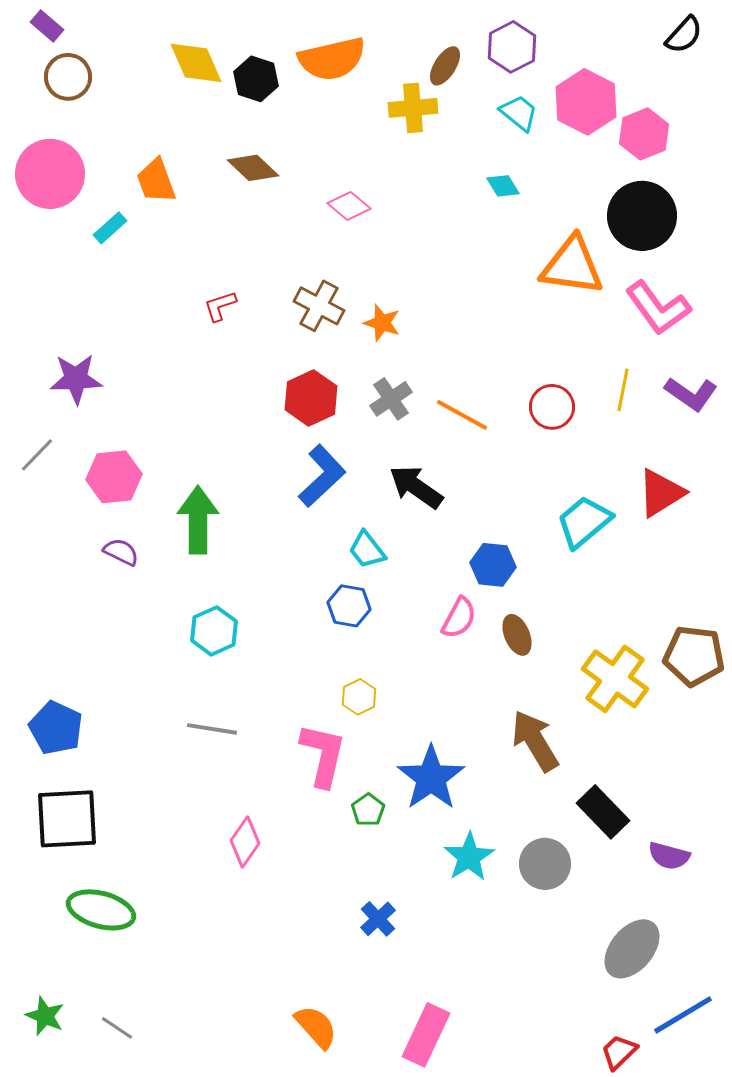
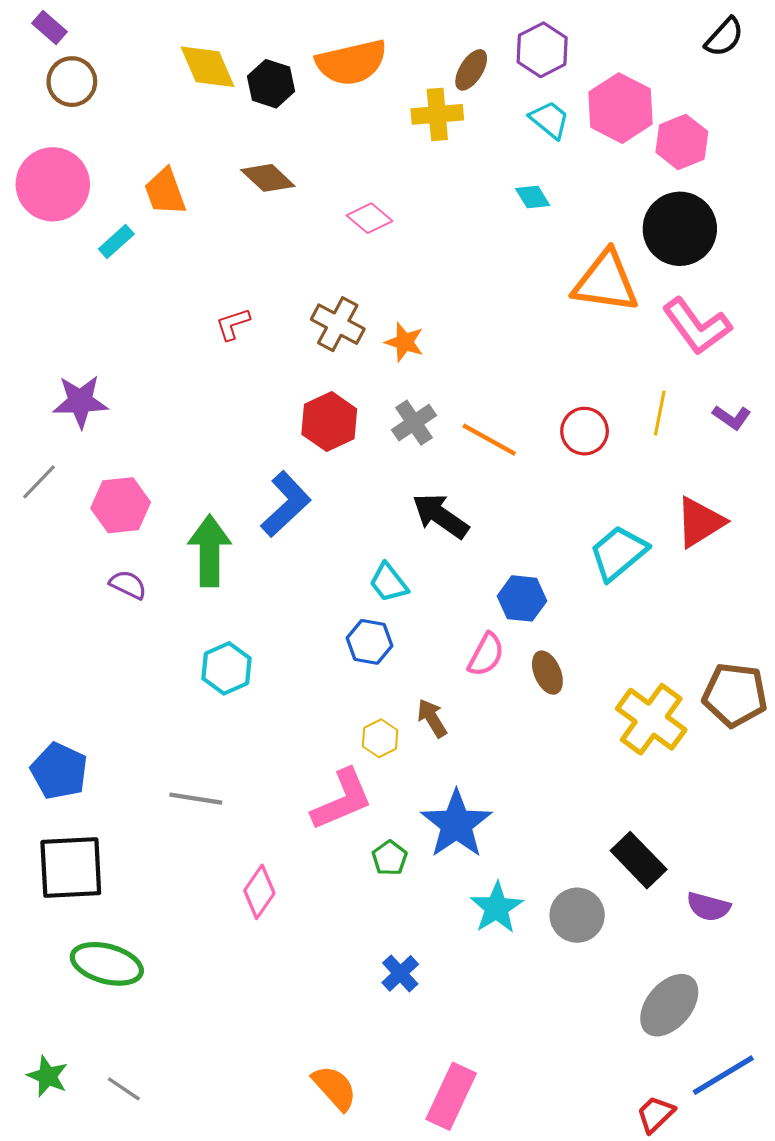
purple L-shape: (691, 394) -> (732, 417), size x0.7
blue L-shape: (322, 476) -> (286, 504), moved
gray line: (212, 729) -> (196, 799), moved
brown arrow: (535, 741) -> (432, 718), moved, size x0.6
pink L-shape: (323, 755) -> (342, 800), turned 54

